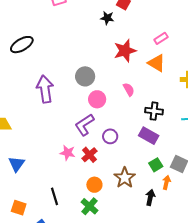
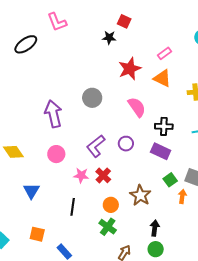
black ellipse: (22, 45) -> (26, 44), moved
pink semicircle: (129, 89) -> (137, 107), size x1.5
pink circle: (97, 99) -> (56, 154), moved
purple circle: (110, 136) -> (126, 144), moved
black line: (55, 196) -> (73, 207), moved, turned 30
black arrow: (150, 197) -> (155, 228), moved

